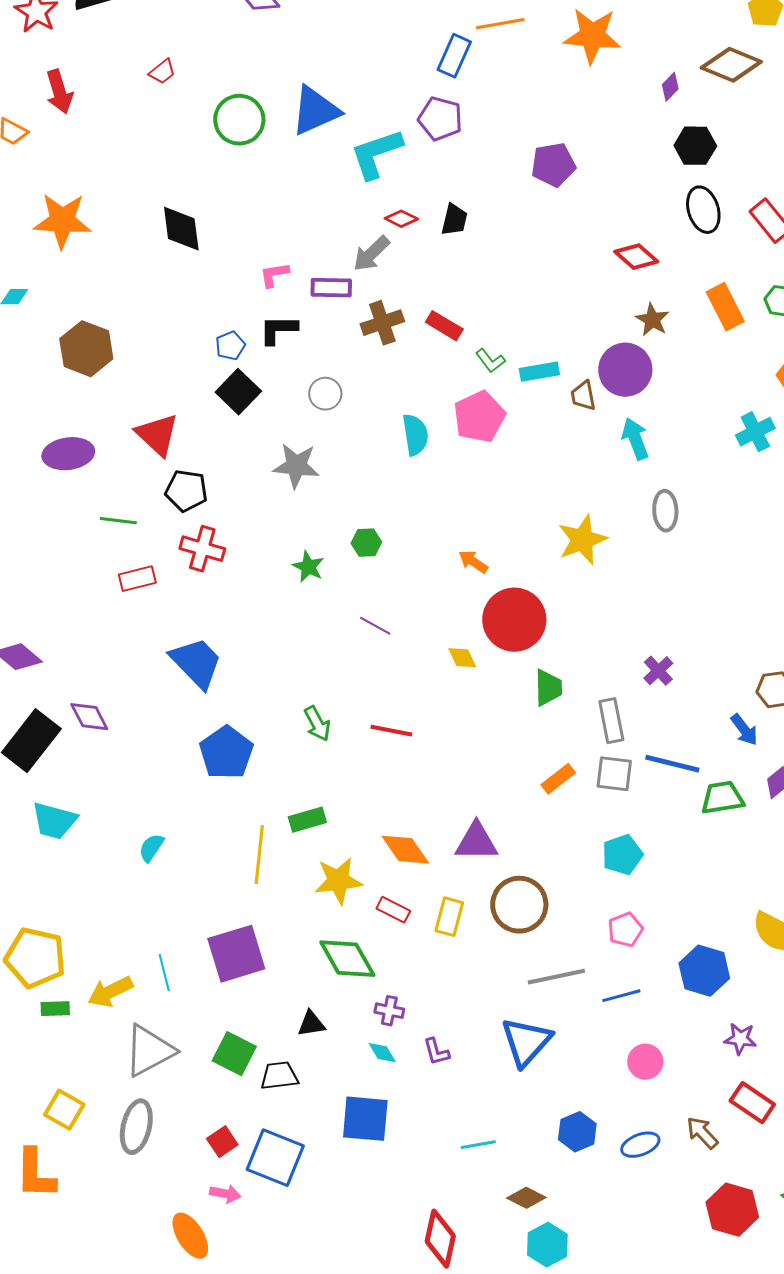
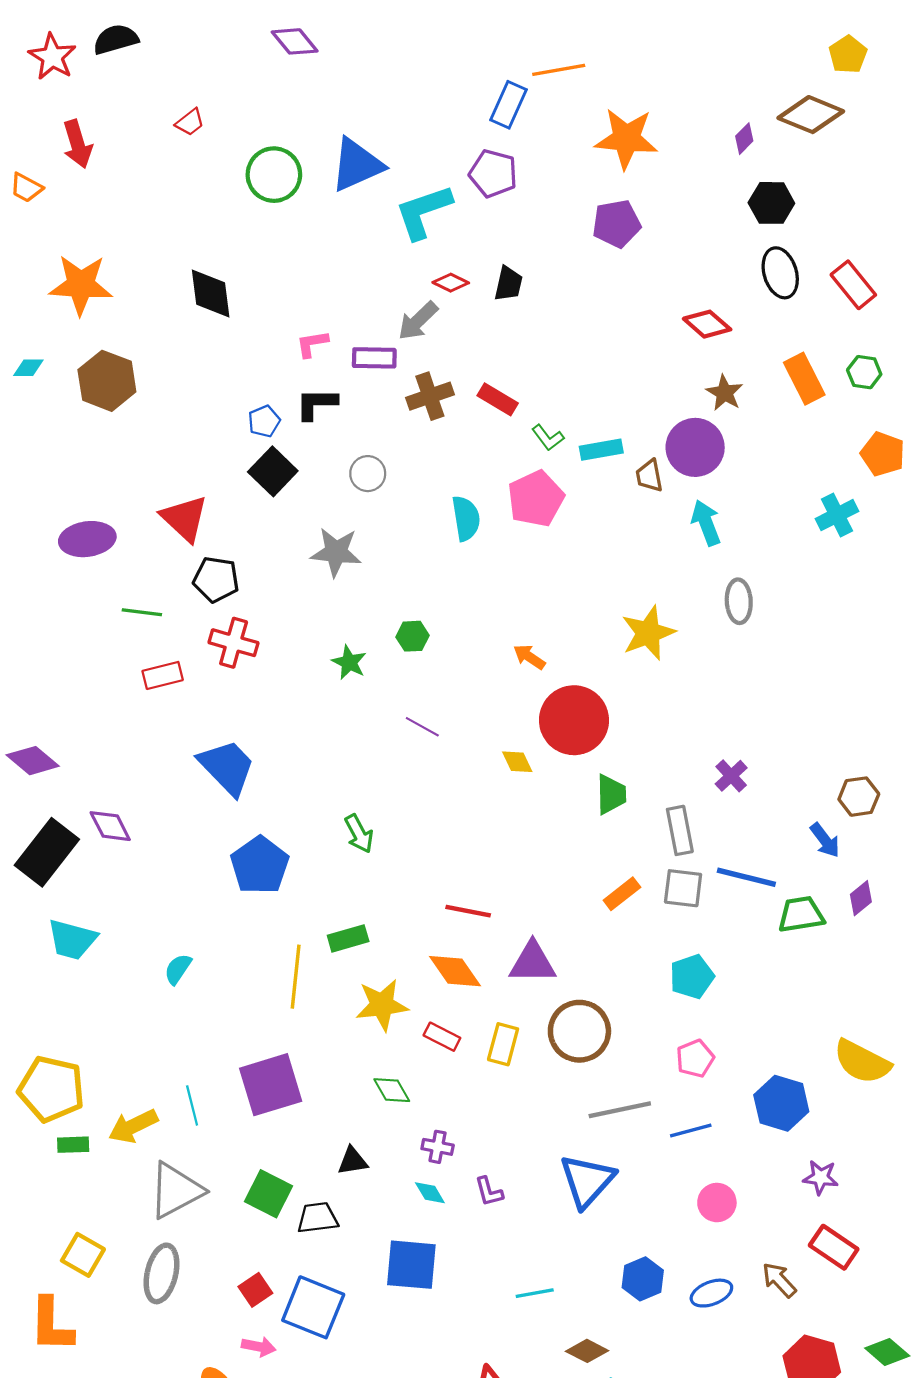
orange star: (592, 36) -> (626, 139), moved
brown hexagon: (86, 349) -> (107, 381), moved
red line: (391, 731) -> (468, 911), moved
green diamond: (347, 959) -> (392, 1090), size x0.6

